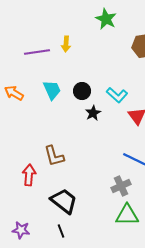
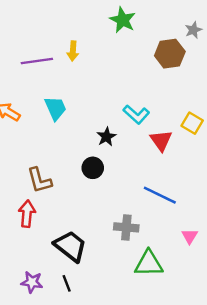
black circle: (82, 91) -> (93, 168), moved
brown L-shape: (54, 156) -> (39, 180), moved
gray cross: (121, 186) -> (126, 227), moved, turned 30
purple star: (21, 230) -> (32, 282), moved

